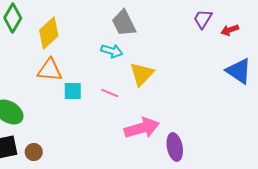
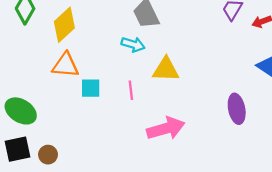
yellow triangle: (142, 74) -> (166, 70), turned 48
pink line: (110, 93) -> (131, 90), turned 60
purple ellipse: (175, 147) -> (237, 109), moved

